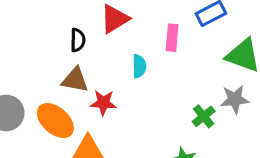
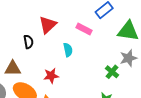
pink rectangle: (172, 38) -> (84, 29), turned -56
brown triangle: (75, 80) -> (13, 68), moved

